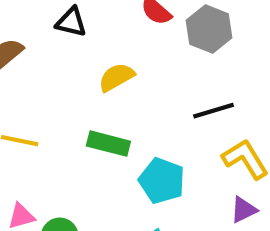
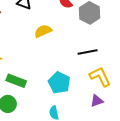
green rectangle: (108, 144) -> (16, 81), moved

